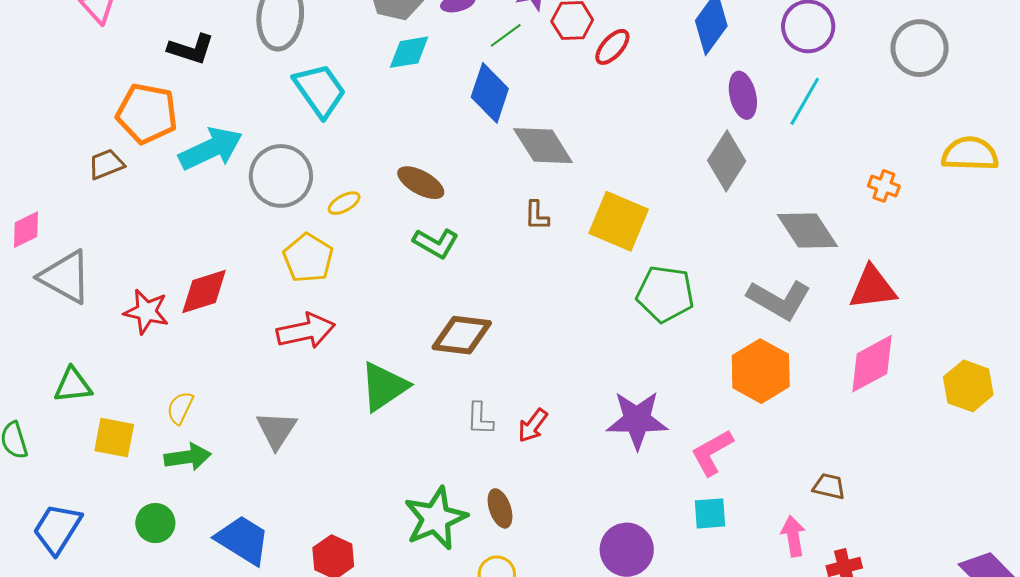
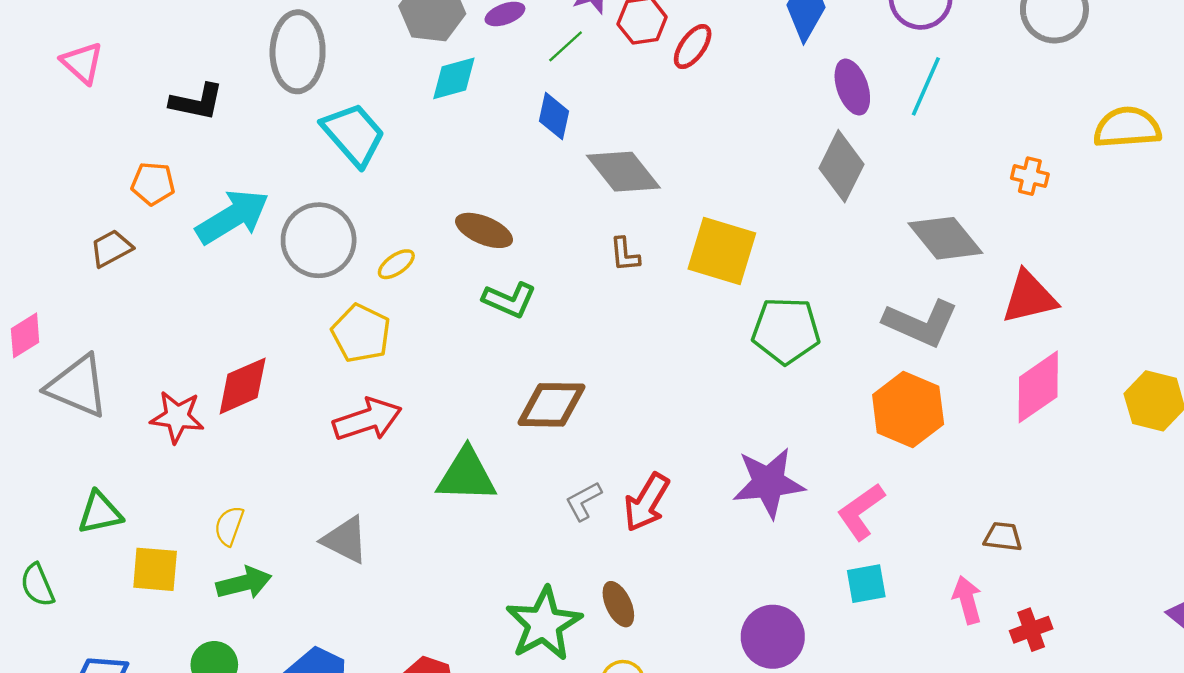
blue diamond: (490, 93) -> (554, 116), size x0.7
orange pentagon: (147, 114) -> (153, 184), size x0.6
green triangle: (384, 387) -> (466, 475), turned 42
gray L-shape: (480, 419) -> (583, 501), turned 66
red arrow: (533, 425) -> (647, 502), size x1.4
gray triangle: (276, 430) -> (345, 540), turned -30

